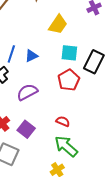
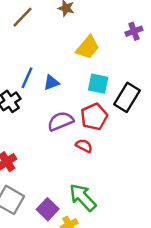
purple semicircle: (27, 92) -> (61, 121), moved
red semicircle: (63, 121) -> (84, 146), moved
purple square: (26, 129) -> (48, 209), moved

